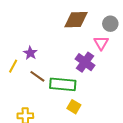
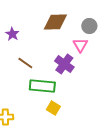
purple star: (30, 53) -> (12, 34), moved
brown line: (37, 76) -> (25, 63), moved

